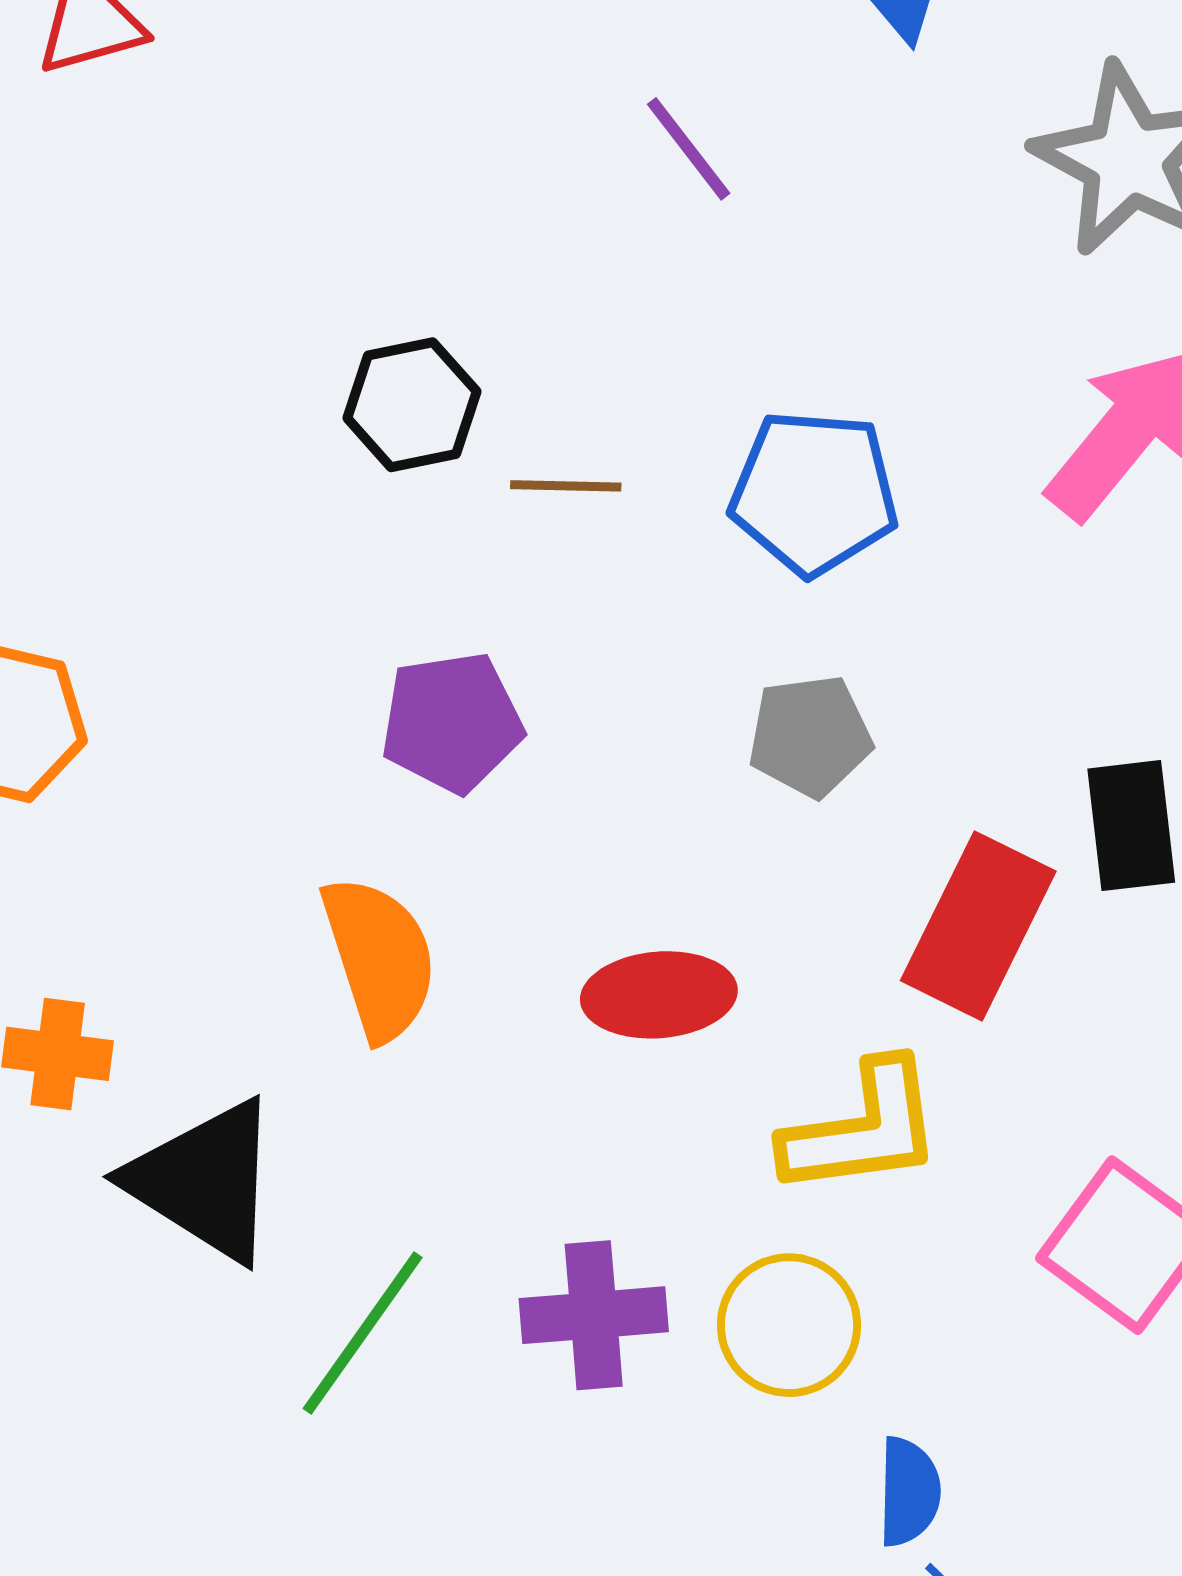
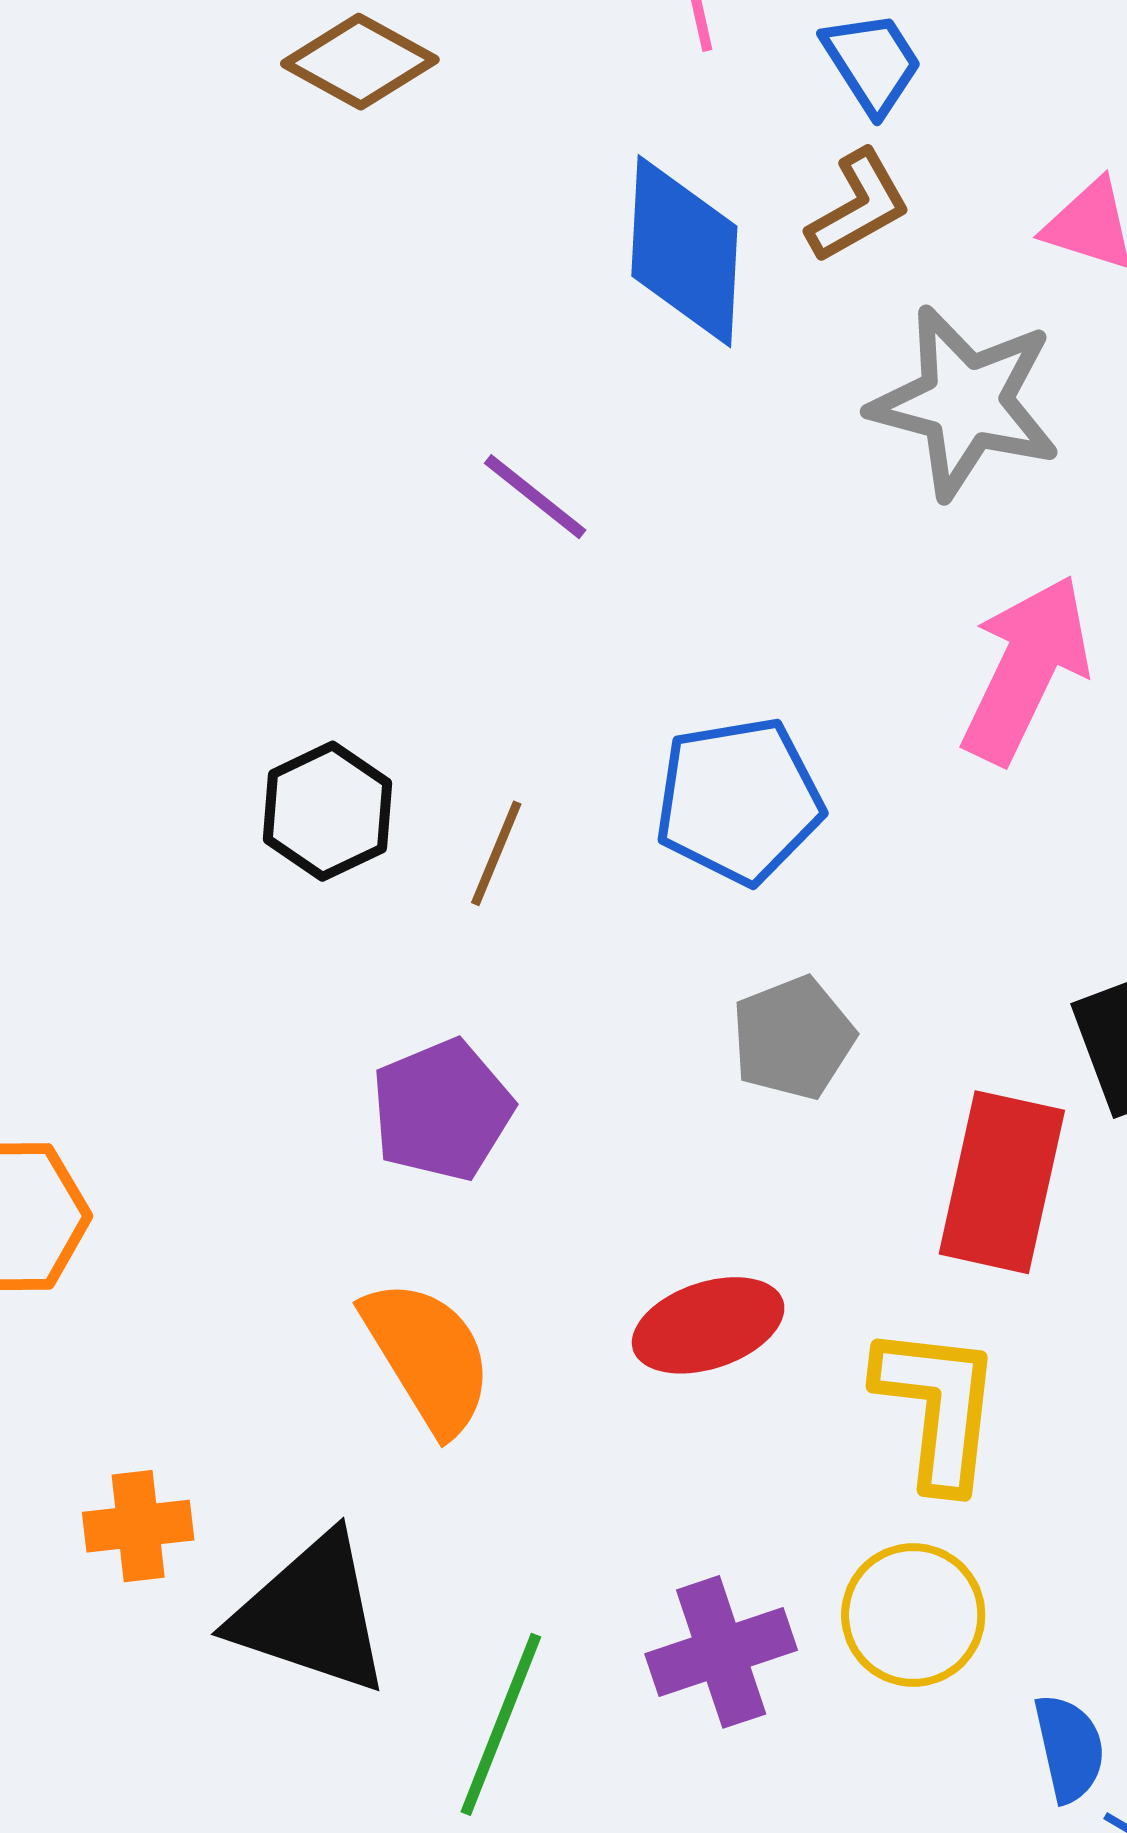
brown line: (566, 486) -> (496, 853), turned -55
yellow L-shape: (863, 1129) -> (938, 1407), turned -62

